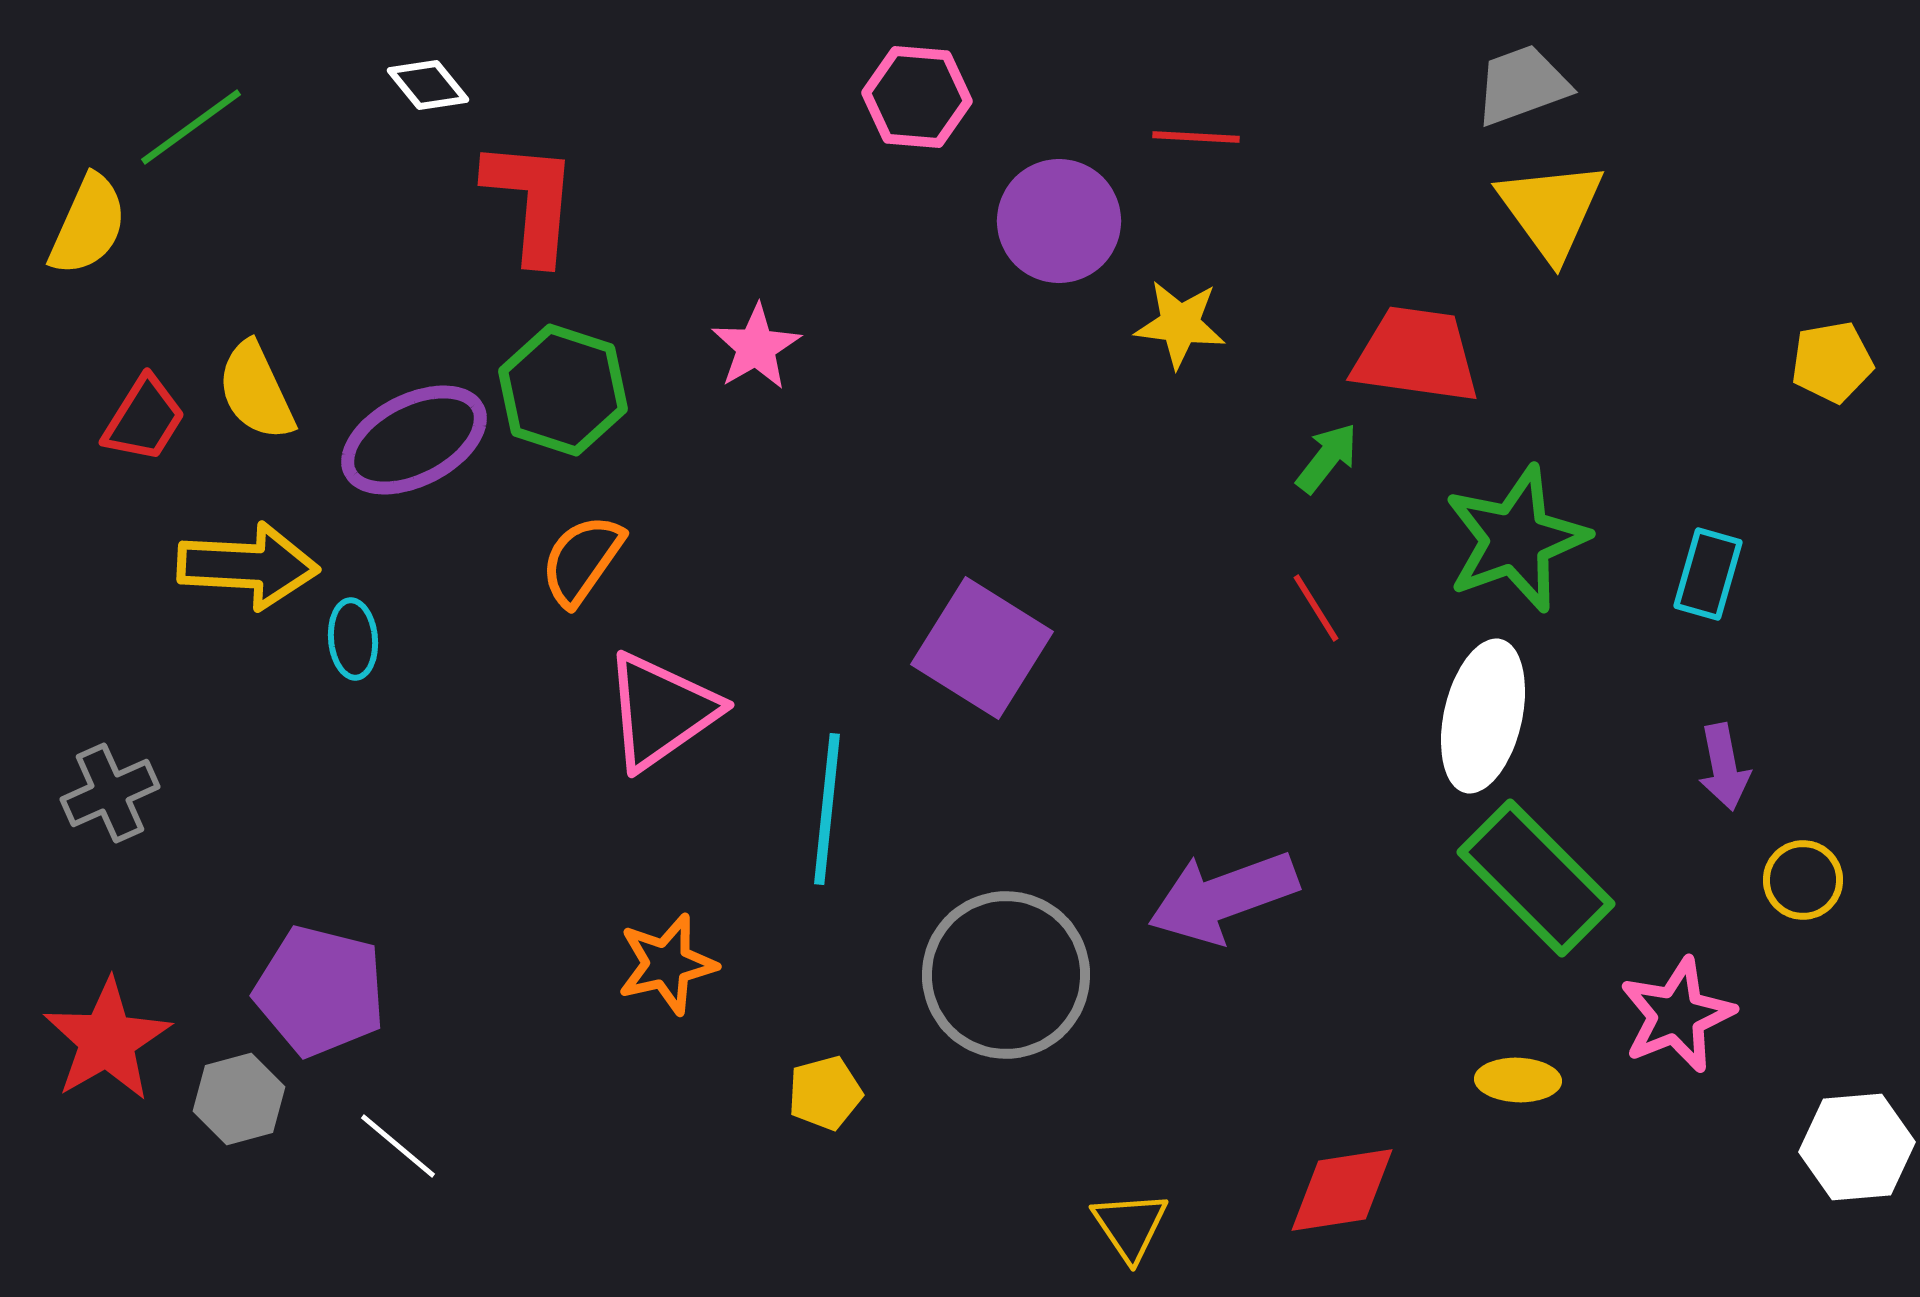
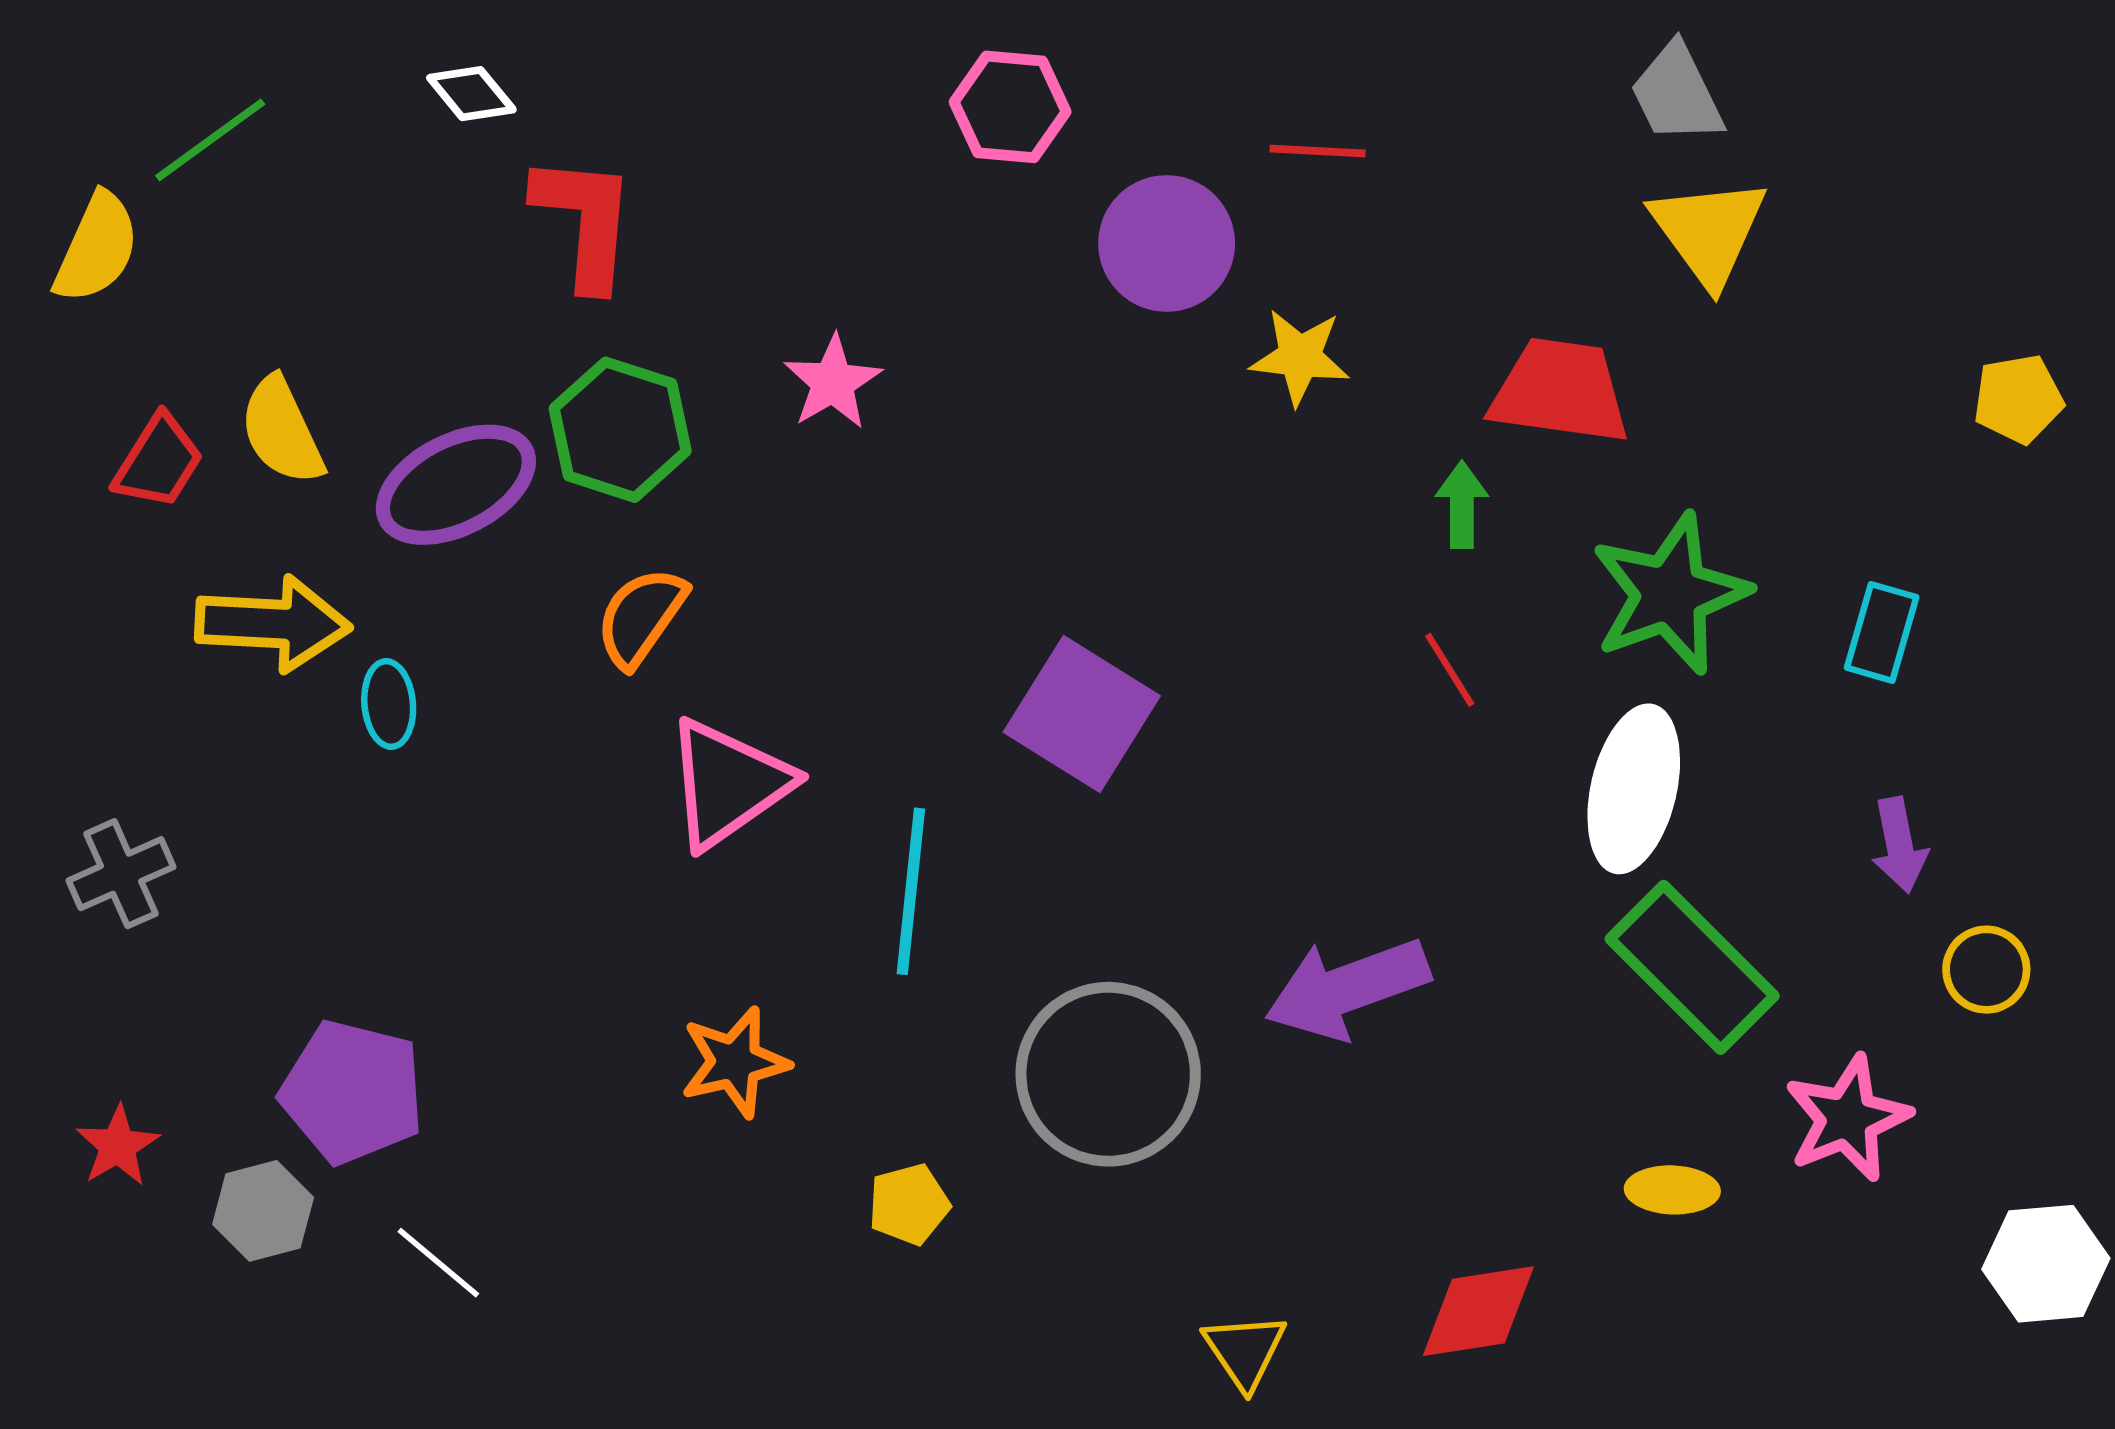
gray trapezoid: (1522, 85) -> (1677, 94), turned -96
green arrow: (1327, 458) -> (1462, 505), turned -38
red star: (107, 1040) -> (118, 1146), size x0.6

